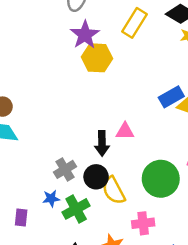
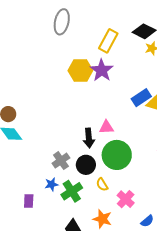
purple star: (85, 35) -> (102, 70), moved
green circle: (161, 179) -> (117, 155), moved
yellow semicircle: (114, 190) -> (102, 185), moved, size x0.6
pink cross: (143, 223) -> (126, 199), turned -36

